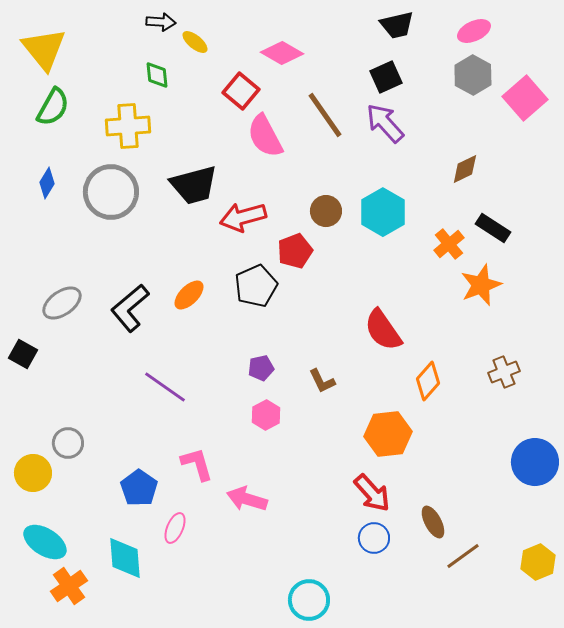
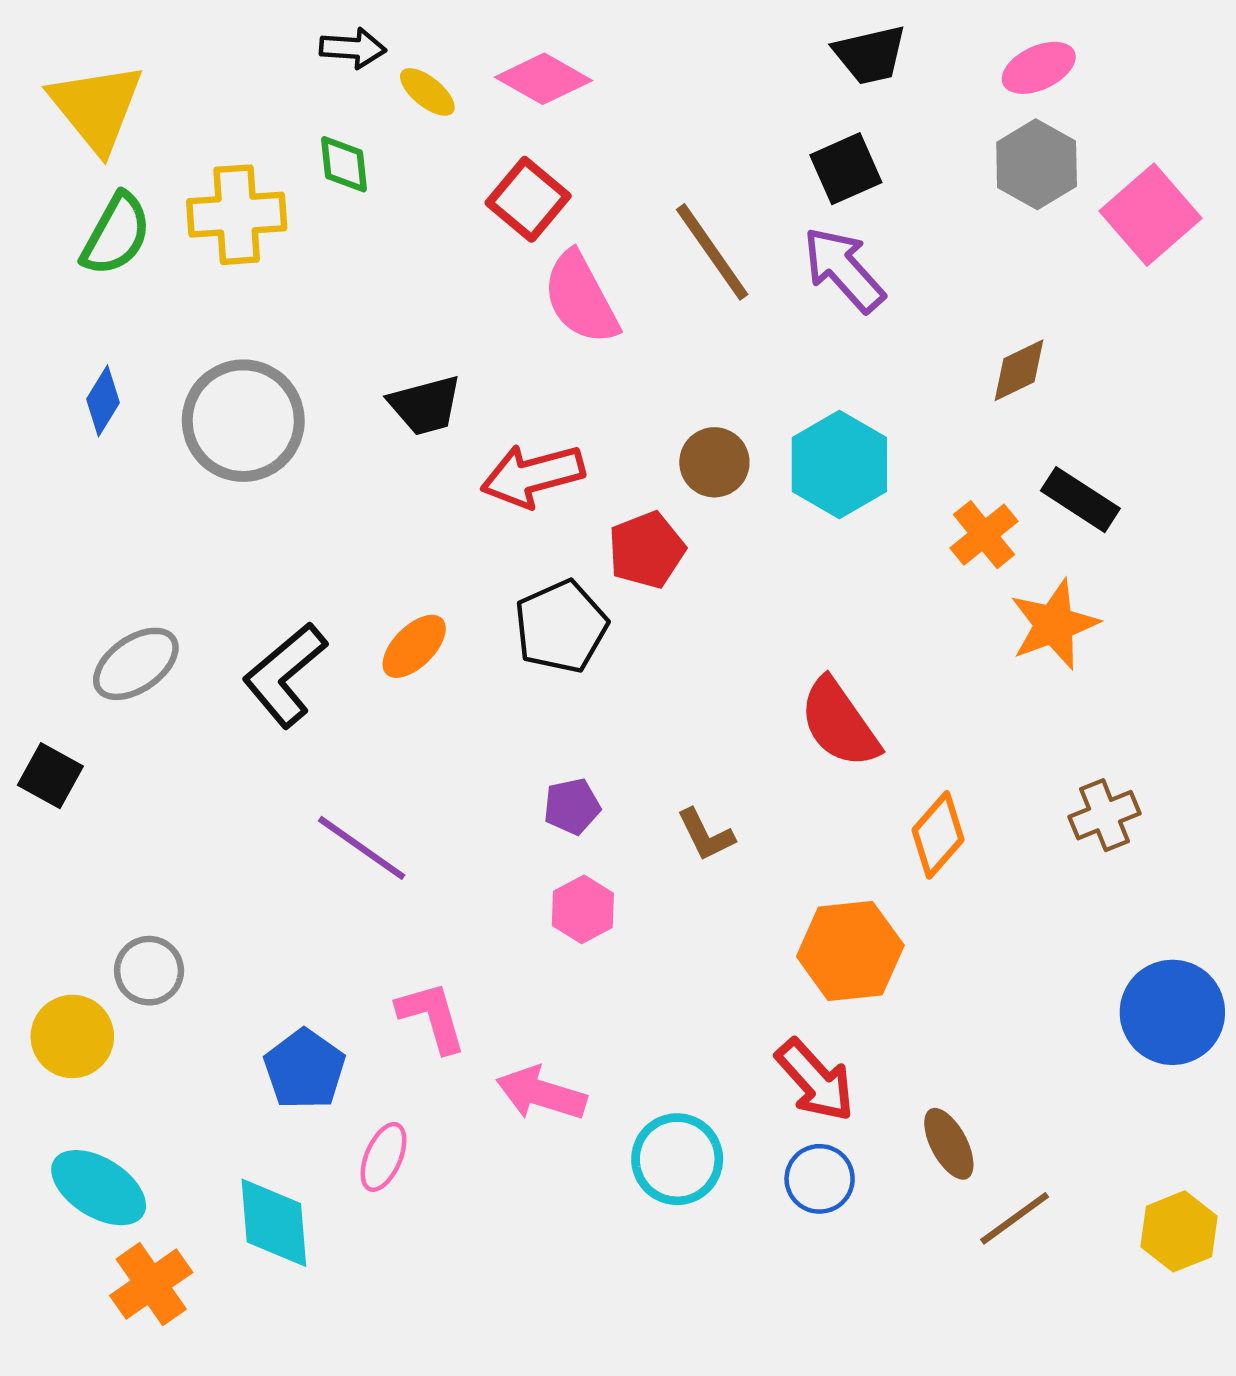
pink diamond: (282, 53) -> (543, 79), moved
yellow cross: (128, 126) -> (237, 215), moved
black trapezoid: (194, 185) -> (425, 405), size x0.7
cyan circle: (309, 600) -> (677, 1159), moved

